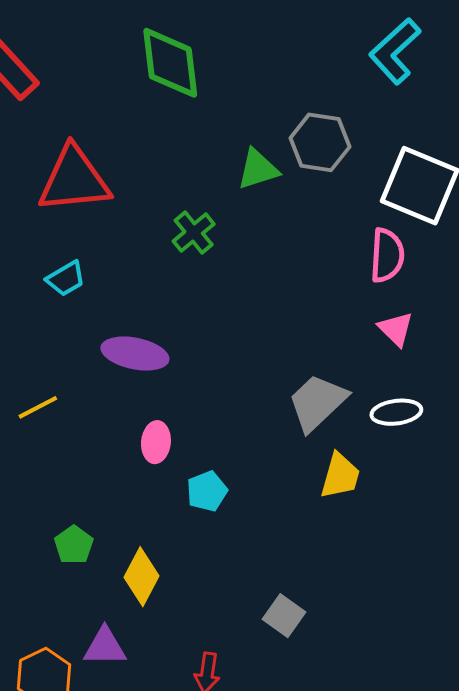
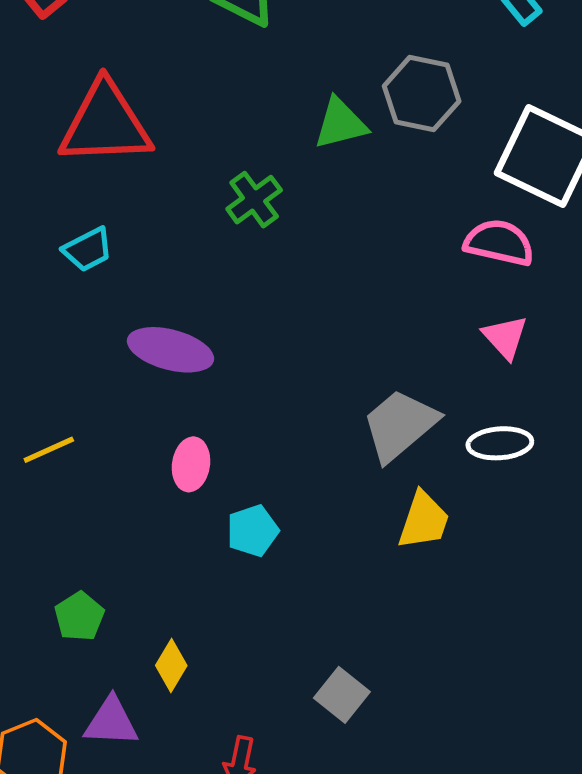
pink semicircle: (387, 255) -> (499, 243), turned -84
yellow line: (38, 407) -> (49, 450), moved
green pentagon: (74, 545) -> (79, 616), moved
yellow diamond: (141, 577) -> (171, 666), moved, size x0.7

